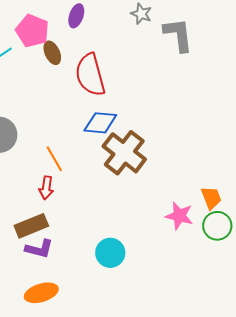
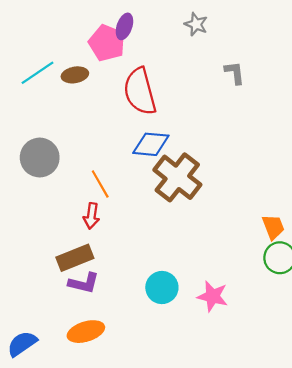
pink pentagon: (32, 31) -> (107, 43), moved
gray L-shape: (178, 35) -> (235, 73), moved, size x0.6
brown ellipse: (52, 53) -> (75, 75), moved, turned -75
pink star: (179, 216) -> (213, 296), moved

